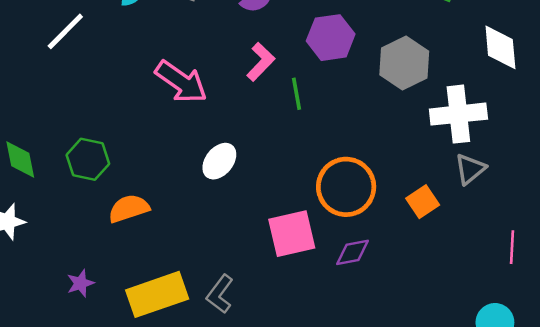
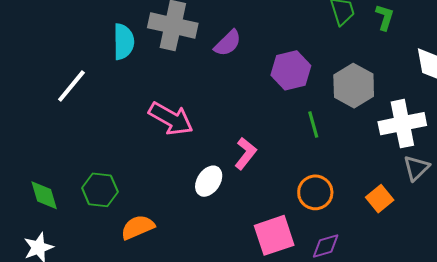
pink L-shape: (261, 62) -> (245, 153), moved
green line: (296, 94) -> (313, 124), moved
orange circle: (346, 187) -> (315, 192), size x0.7

